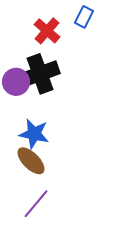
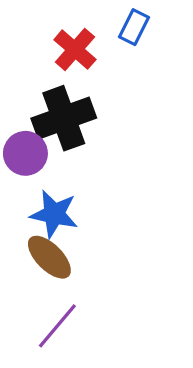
purple circle: (16, 82) -> (25, 153), moved

